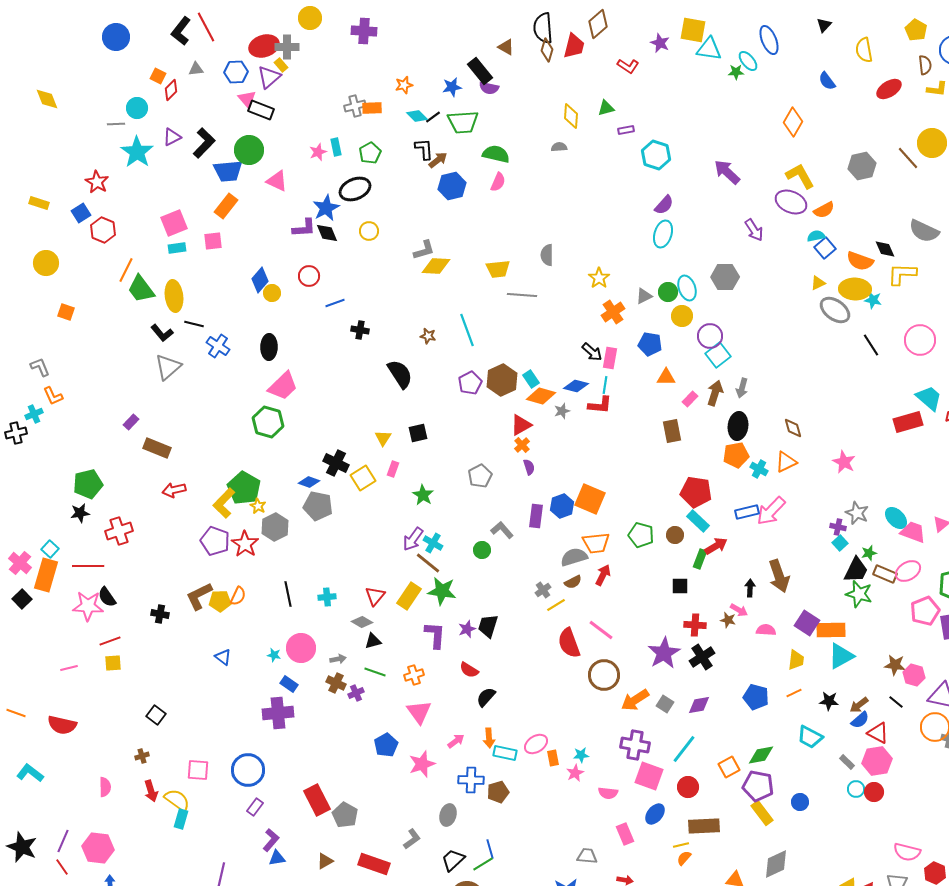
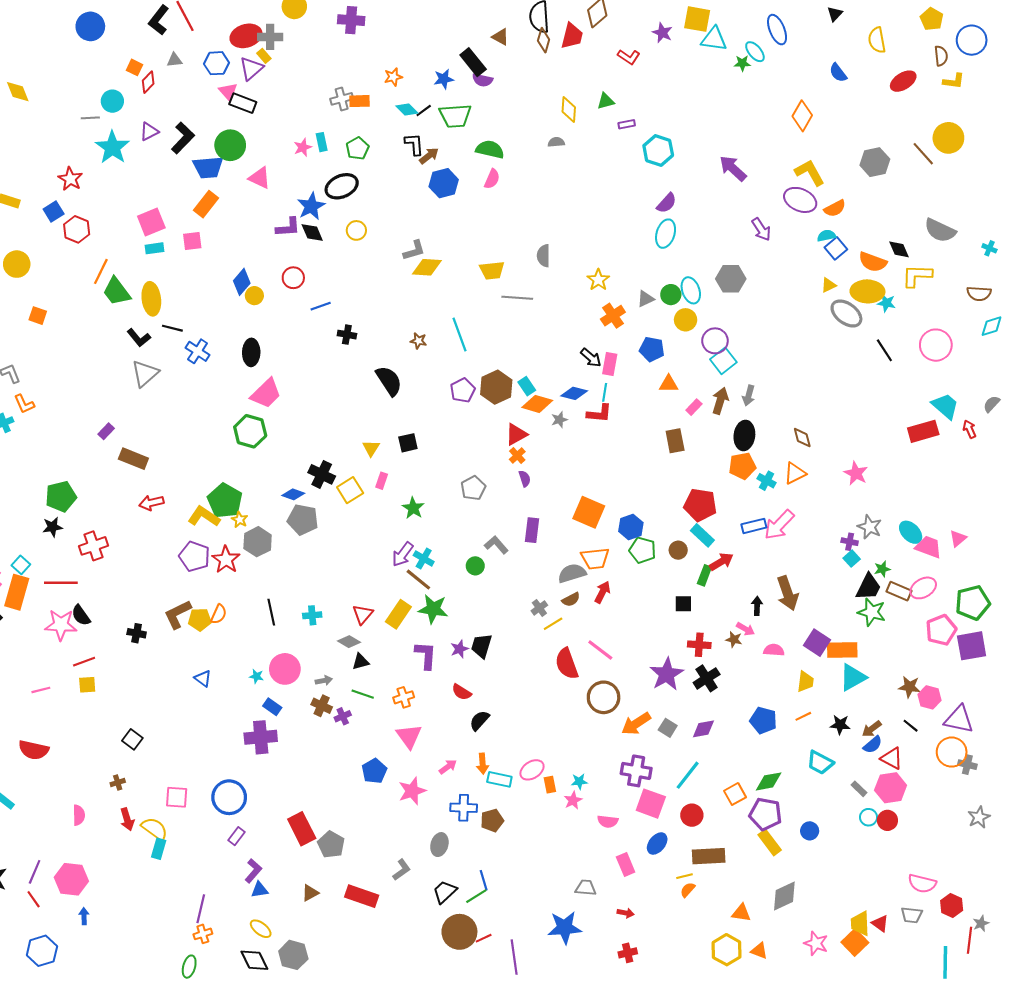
yellow L-shape: (224, 503) -> (204, 516), turned 80
blue hexagon: (562, 506) -> (631, 527), moved

